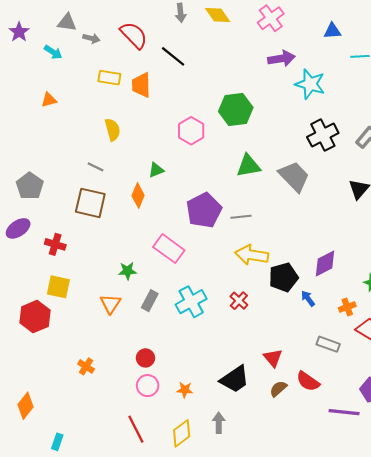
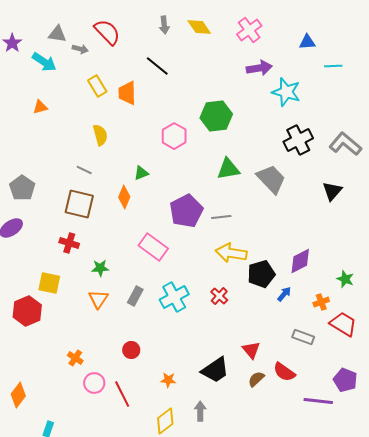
red semicircle: (134, 35) -> (107, 32), moved
cyan arrow: (53, 52) -> (44, 62), size x1.4
yellow rectangle: (109, 78) -> (97, 86), turned 50
red cross: (55, 244) -> (69, 243), moved
green star: (127, 271) -> (100, 268), moved
blue arrow: (308, 299) -> (284, 294), turned 77
pink circle: (148, 386) -> (94, 383), moved
red line: (136, 429) -> (122, 394), moved

